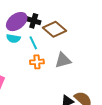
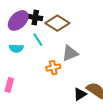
cyan semicircle: (13, 38) -> (16, 48), moved
orange cross: (37, 62) -> (53, 68), moved

